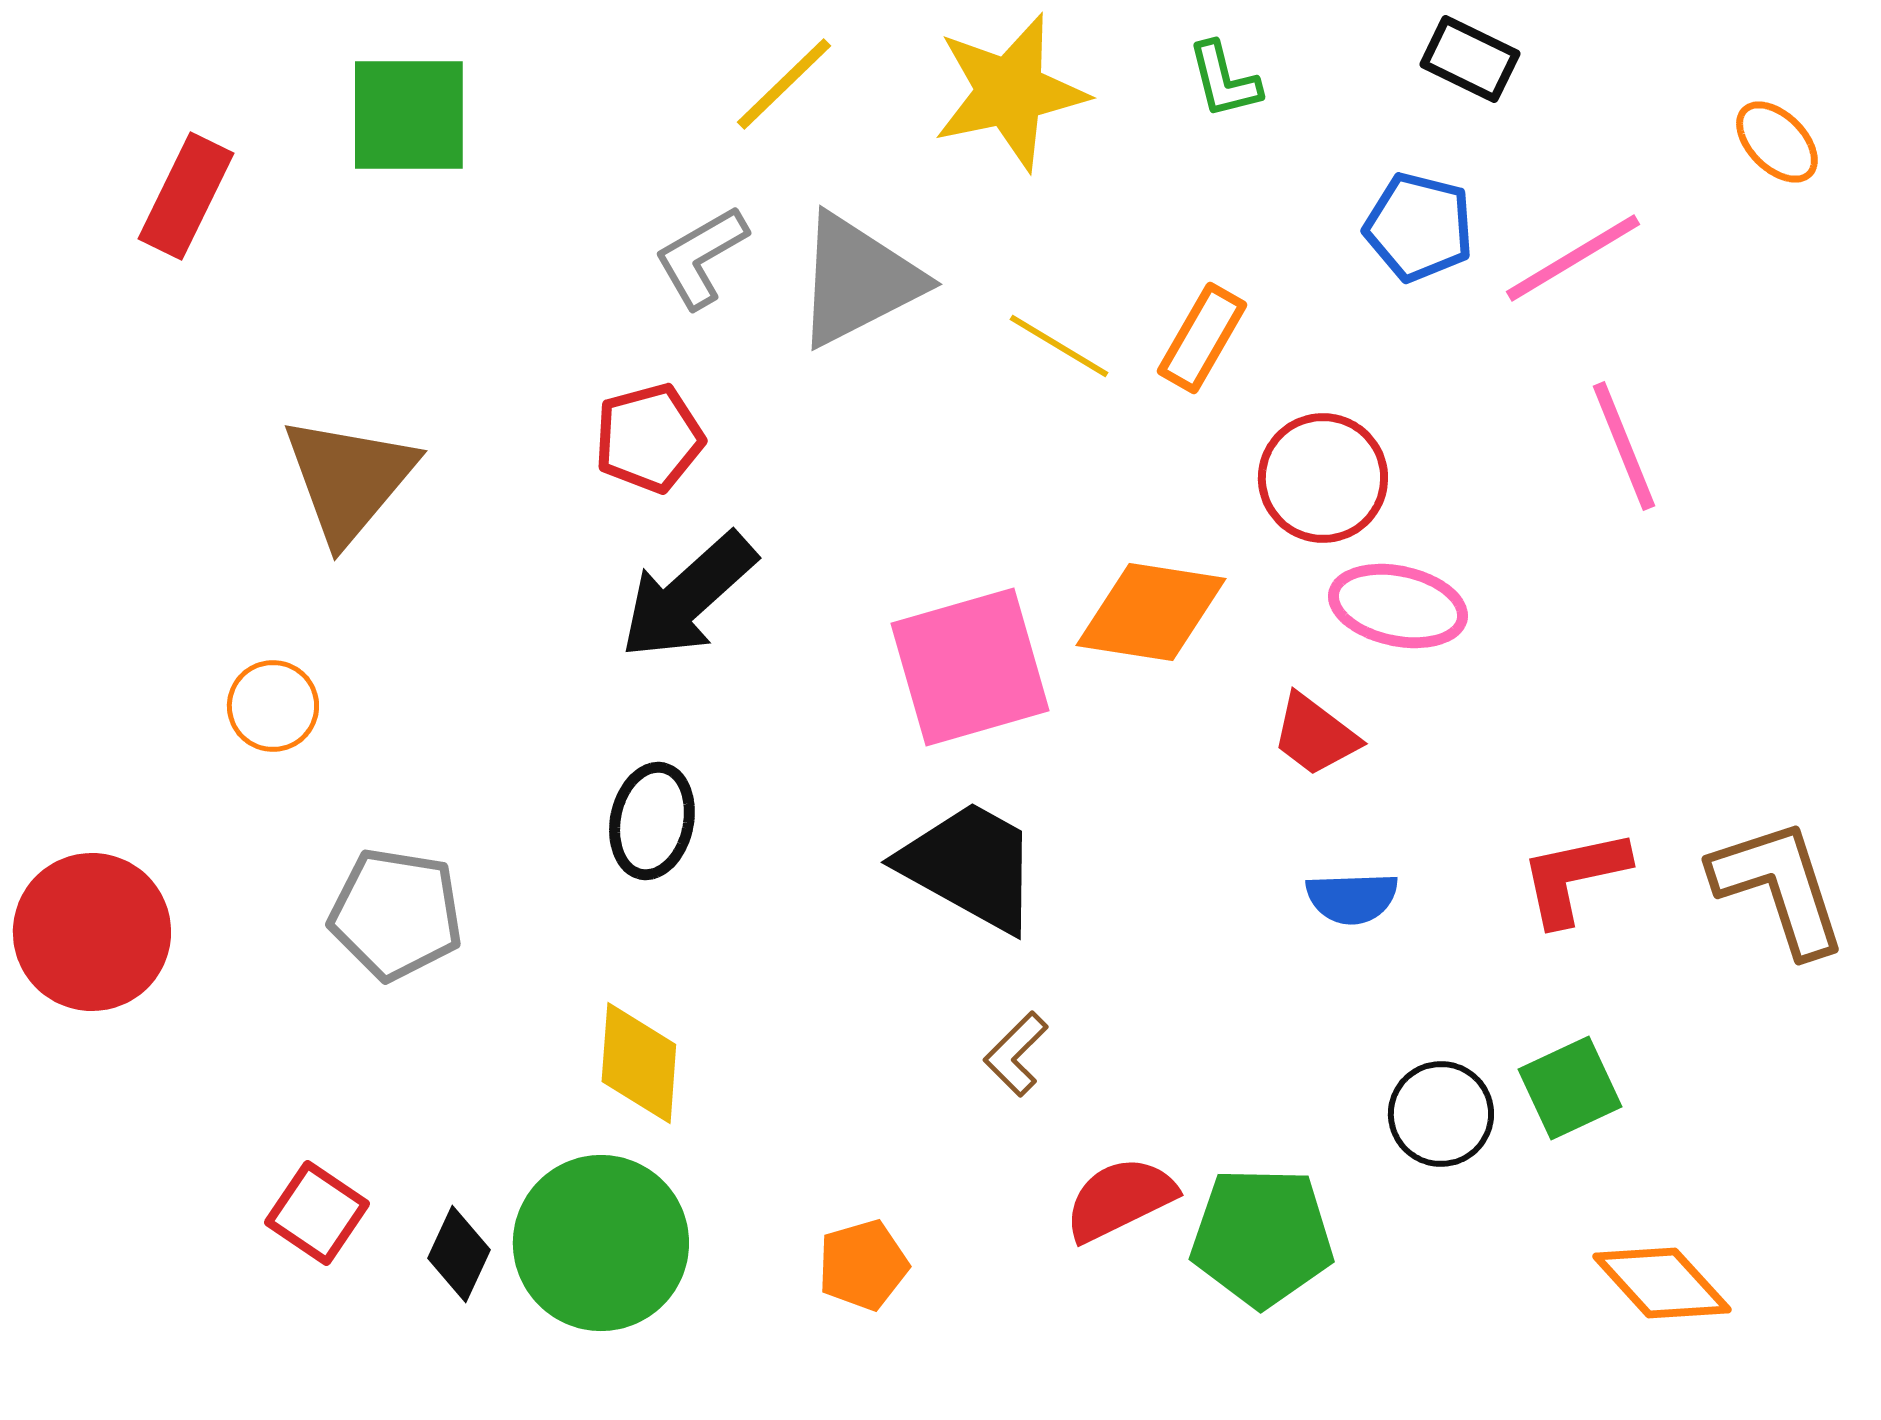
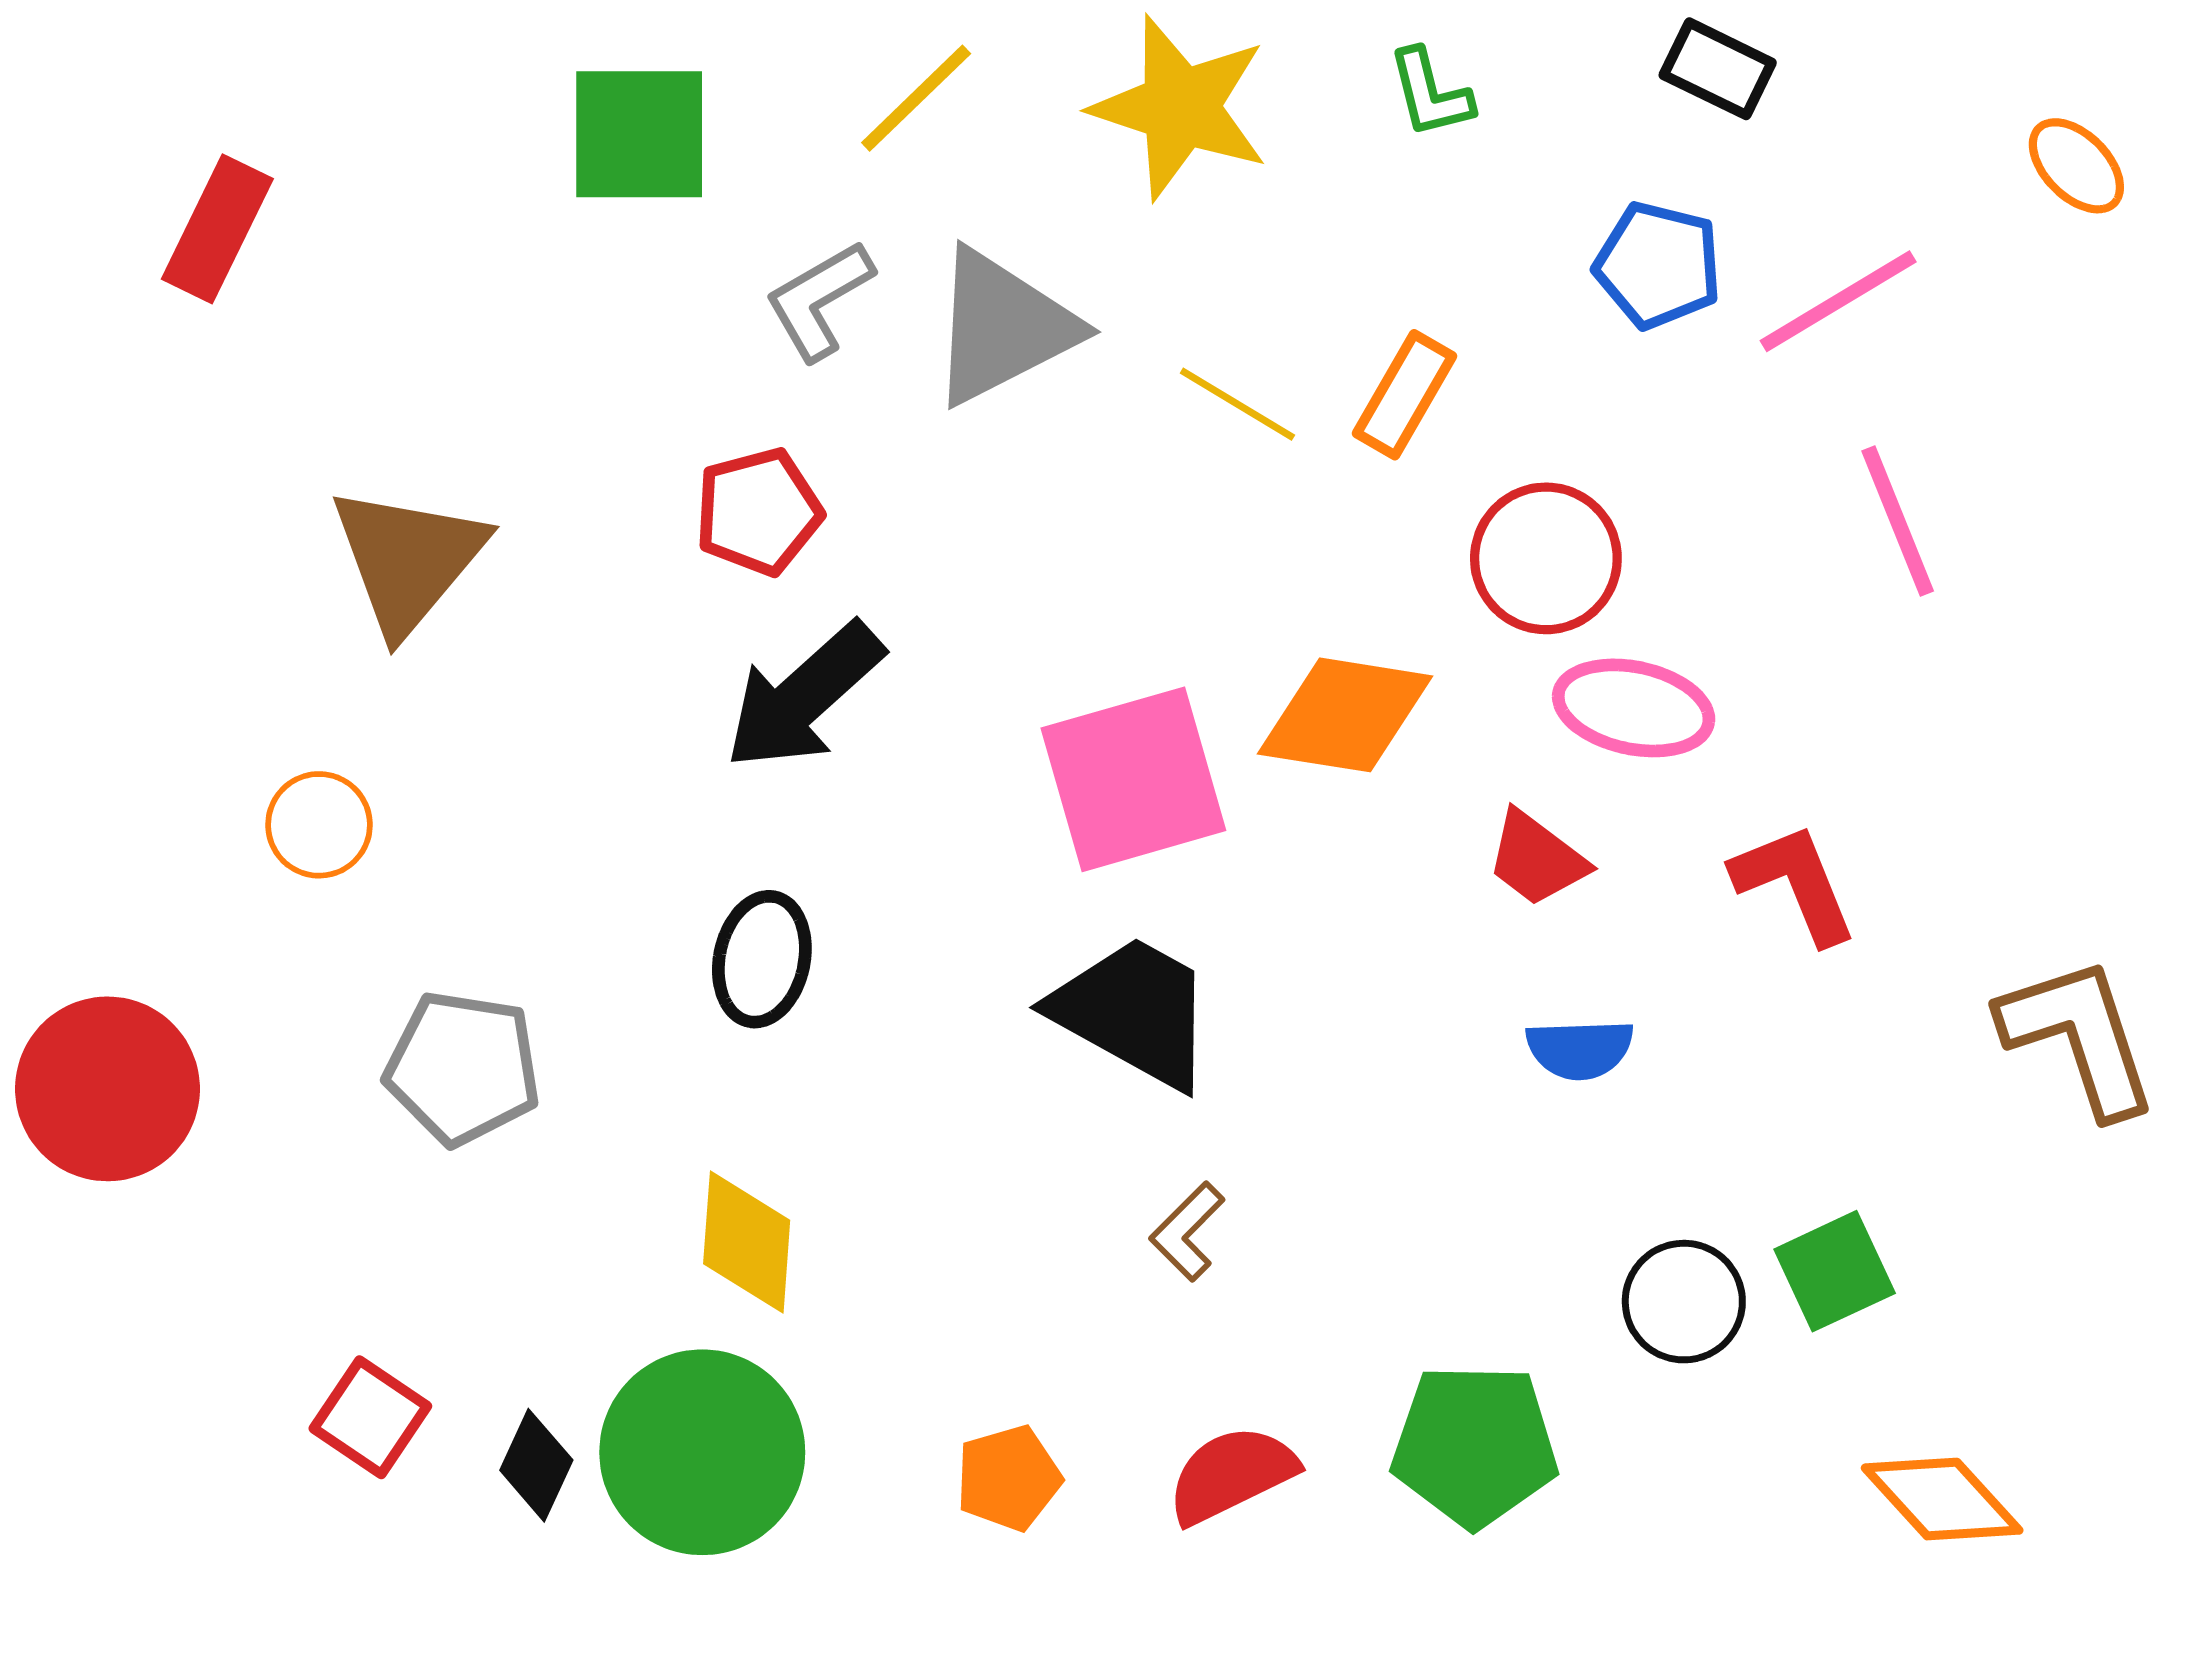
yellow star: (1010, 92) -> (1180, 107), turned 30
green square: (409, 115) -> (639, 134), moved
red L-shape: (1574, 877) -> (1795, 883), moved, turned 80
red semicircle: (1120, 1199) -> (1232, 1475), moved

